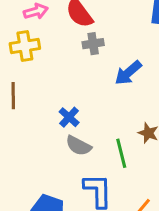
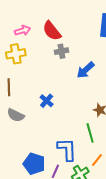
gray semicircle: (79, 146) -> (16, 115), moved
green line: (121, 153) -> (90, 133), moved

